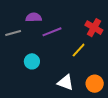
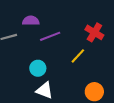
cyan circle: (32, 61) -> (38, 68), moved
white triangle: (66, 82) -> (45, 90), moved

